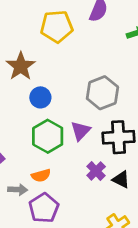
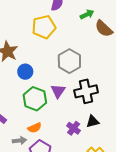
yellow pentagon: (57, 26) -> (44, 27), moved
purple cross: (96, 171) -> (74, 128), moved
black triangle: (121, 179) -> (93, 121), turned -32

